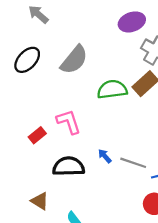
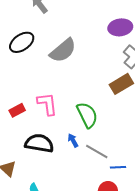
green semicircle: (112, 89) -> (87, 115), moved, turned 60

